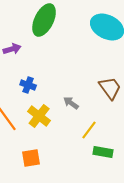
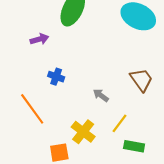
yellow cross: (39, 116) -> (83, 132), moved

